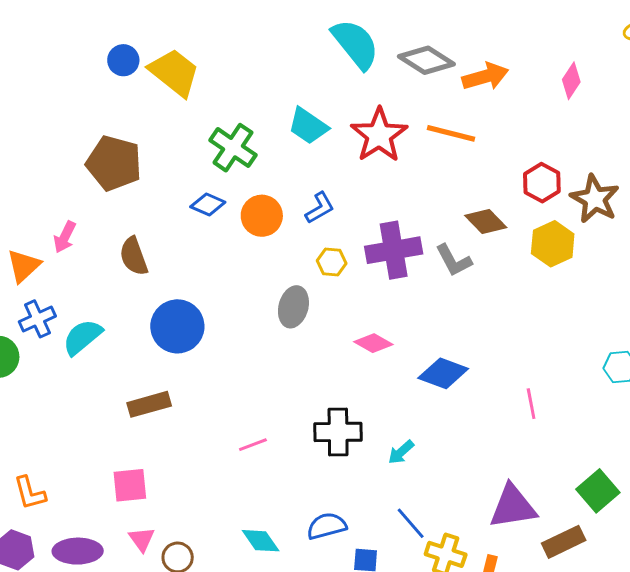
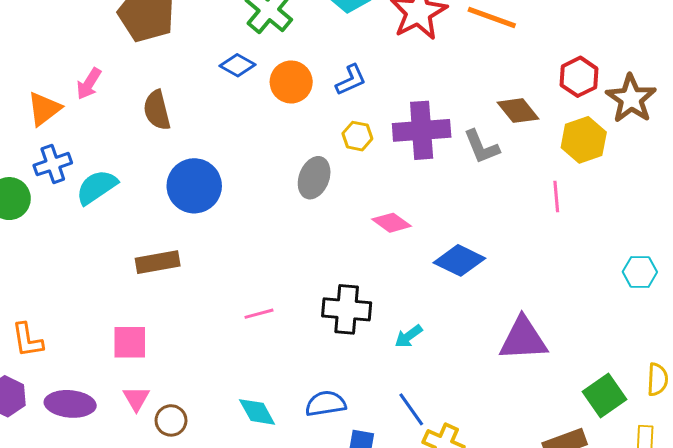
pink line: (531, 404) -> (556, 197), moved
purple triangle: (513, 507) -> (523, 339), moved

